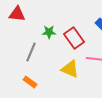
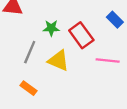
yellow triangle: (70, 69) -> (58, 60), moved

